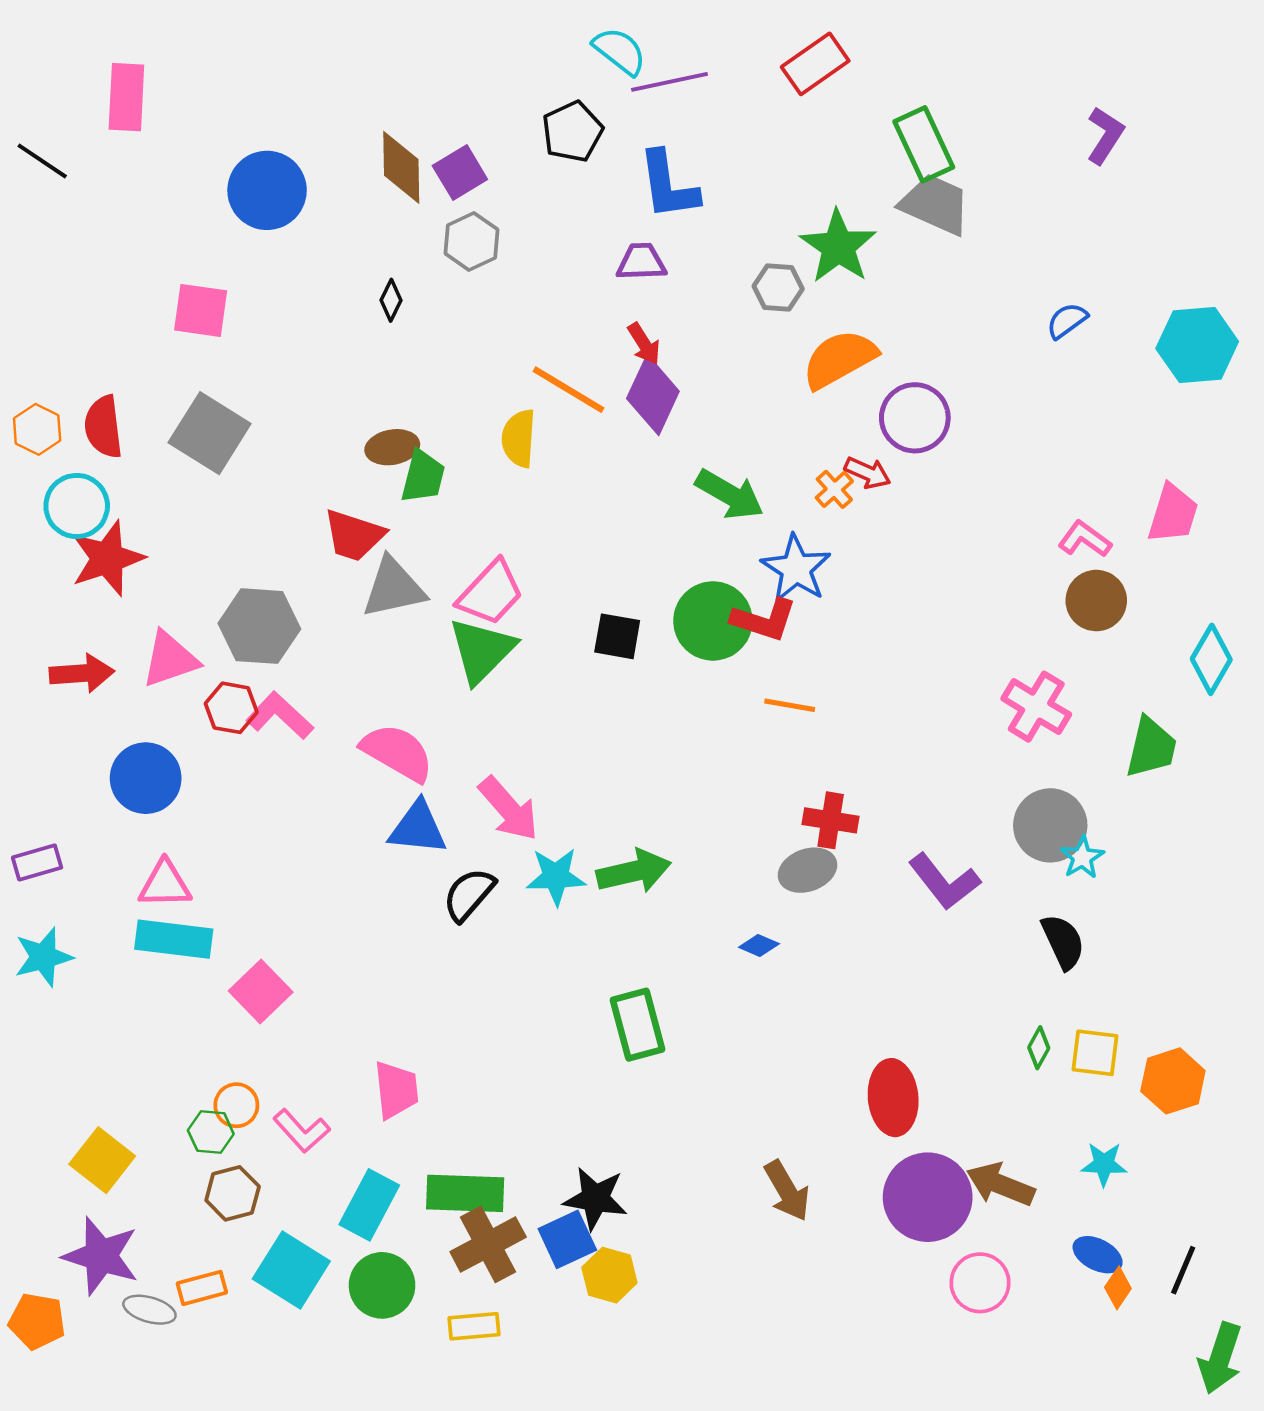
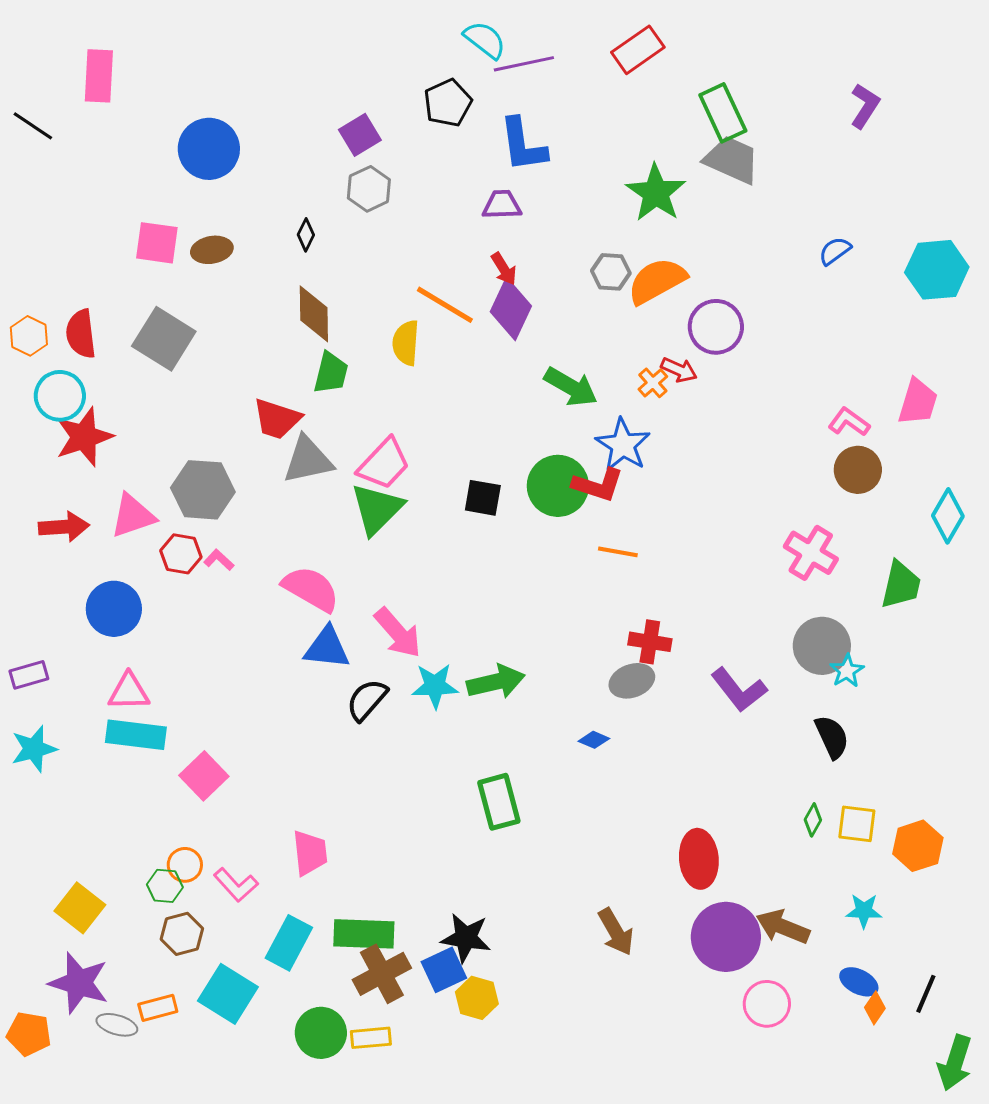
brown diamond: (401, 167) -> (314, 314), moved
gray hexagon: (778, 287) -> (611, 272), moved
brown ellipse: (392, 447) -> (212, 250), moved
pink L-shape: (280, 716) -> (219, 560), size x0.6
green circle: (382, 1285) -> (321, 1033), moved

